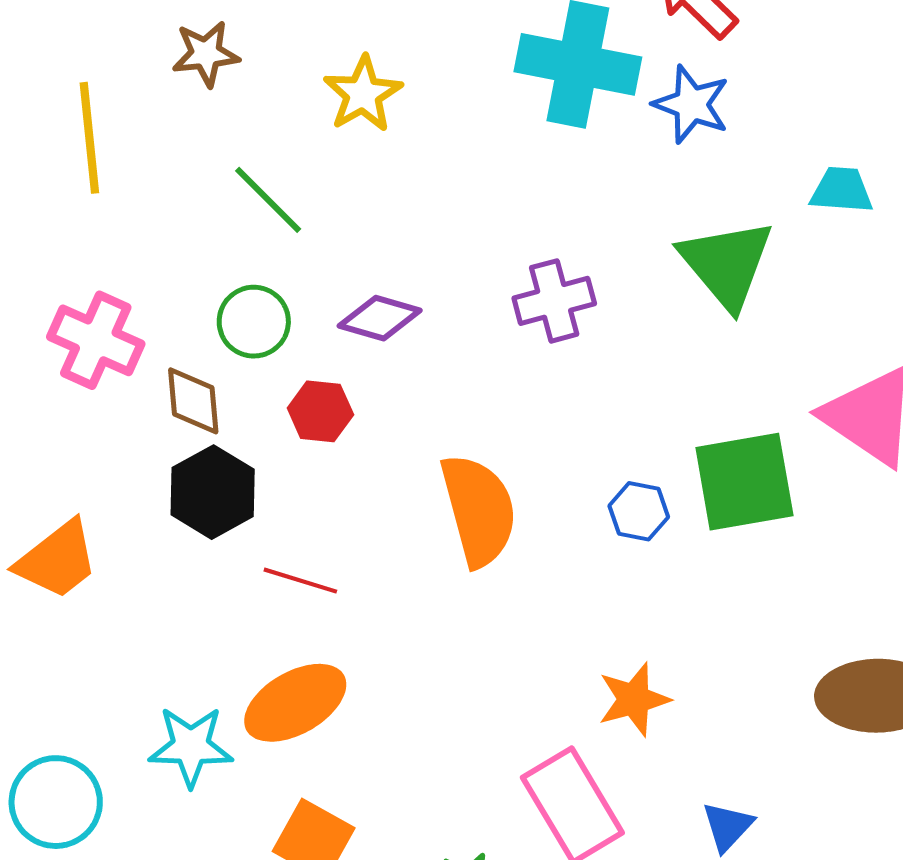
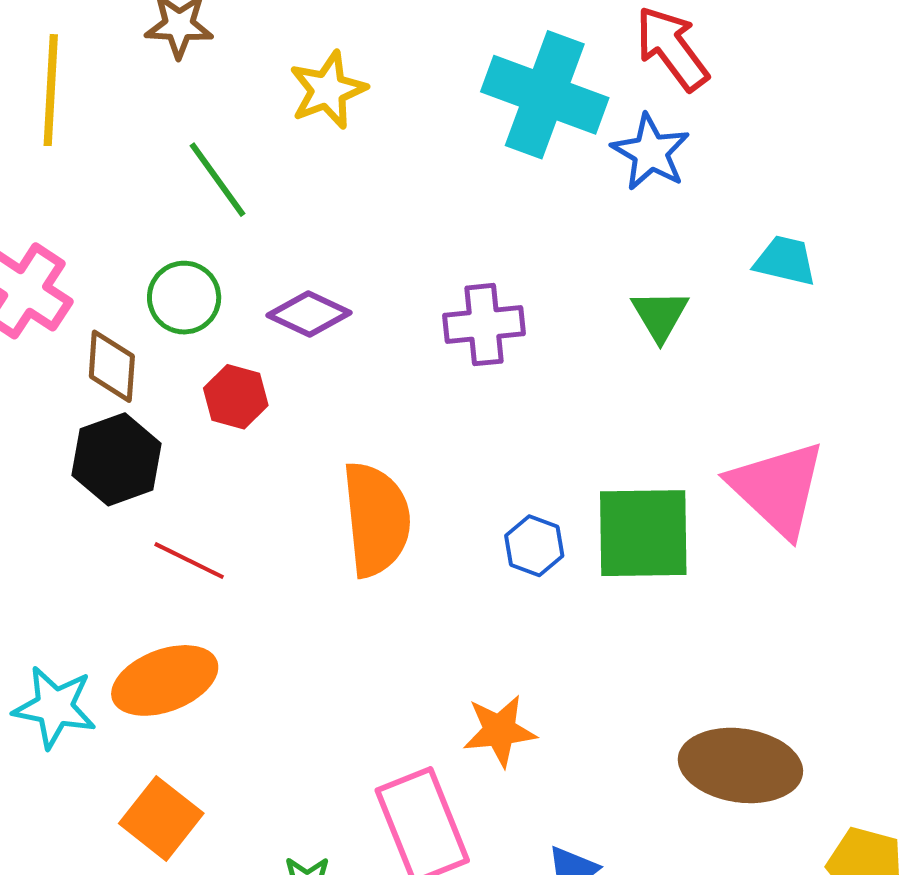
green triangle: (727, 264) -> (660, 315), size x0.6

